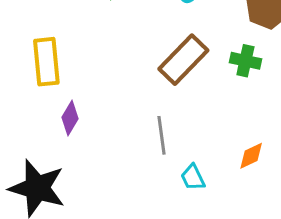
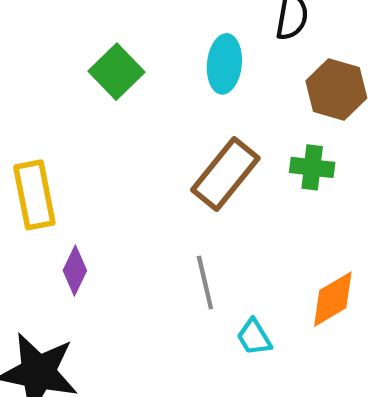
orange diamond: (251, 156) -> (333, 299), size x1.4

